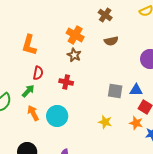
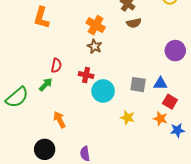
brown semicircle: (111, 41) -> (134, 23), moved
orange L-shape: (29, 45) -> (41, 18), moved
orange arrow: (33, 113) -> (59, 120), moved
cyan circle: (57, 116) -> (103, 91), moved

